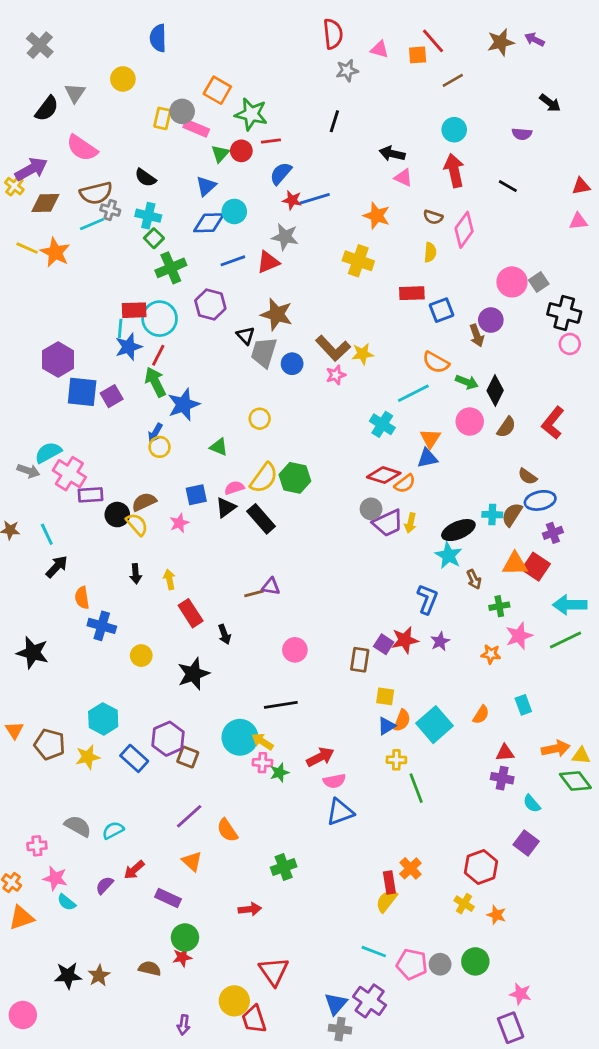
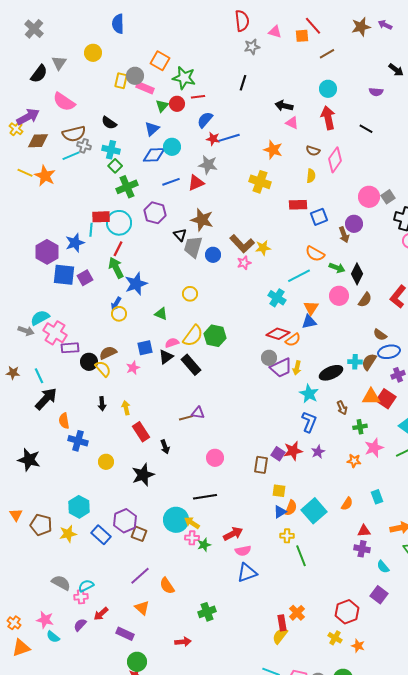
blue star: (129, 347) -> (75, 243), moved
cyan star: (449, 555) -> (309, 394), moved
black arrow: (57, 567) -> (46, 399), size x1.4
pink cross: (37, 846) -> (81, 597), moved

